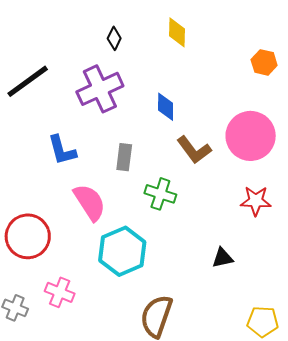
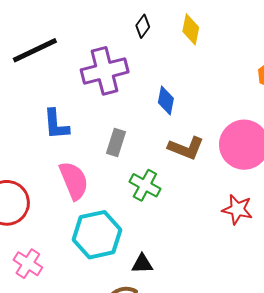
black diamond: (114, 38) -> (143, 26), moved
brown L-shape: (194, 150) -> (186, 148), turned -42
black triangle: (223, 258) -> (142, 264), moved

